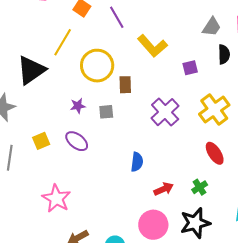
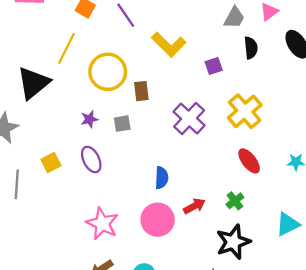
purple ellipse: (77, 141) -> (91, 159), turned 30
pink star: (56, 198) -> (102, 224), moved
pink circle: (153, 225) -> (158, 220), moved

